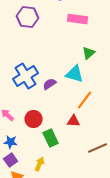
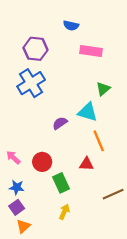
blue cross: (26, 76) -> (31, 83), moved
orange line: (85, 100) -> (99, 141), turned -60
yellow arrow: (40, 164) -> (64, 212), moved

